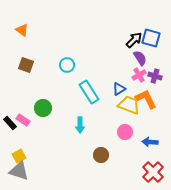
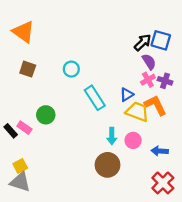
orange triangle: (22, 30) -> (23, 32), size x1.6
cyan arrow: (80, 125) -> (112, 136), moved
brown circle: (101, 155) -> (108, 165), size x1.5

